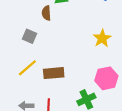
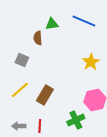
brown rectangle: (54, 73) -> (45, 95), turned -54

